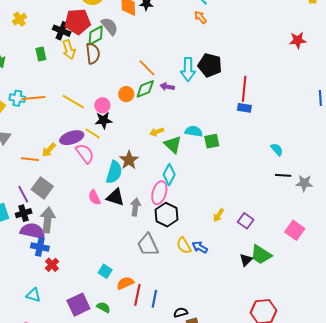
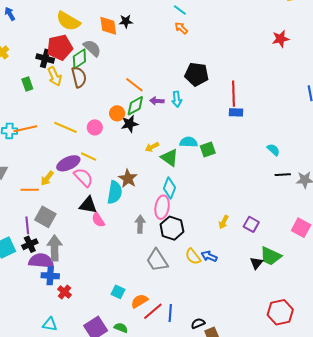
cyan arrow: (188, 69) -> (177, 99), moved, size x0.7
black star: (104, 120) -> (130, 124), moved
purple line: (23, 194) -> (27, 225), turned 30
black triangle: (115, 197) -> (88, 205), moved
red line: (137, 295) -> (153, 311), turned 45

